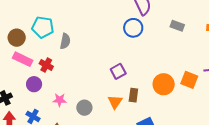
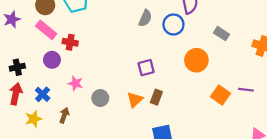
gray semicircle: (65, 41) -> (145, 18), moved
red cross: (46, 65) -> (70, 42), turned -32
orange circle: (164, 84) -> (196, 60), moved

